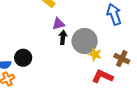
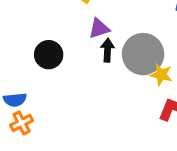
black circle: (23, 58) -> (49, 55), moved

